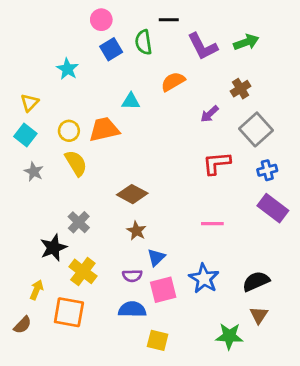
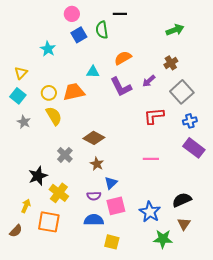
purple L-shape: (203, 46) -> (121, 87), moved
gray cross: (79, 222) -> (65, 155), moved
blue star: (204, 279) -> (150, 212), moved

